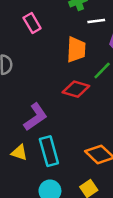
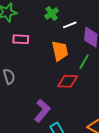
pink rectangle: (32, 23) -> (21, 39), turned -42

